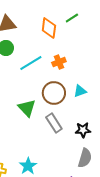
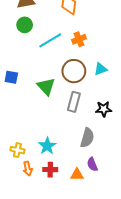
gray rectangle: (54, 123) -> (74, 102), turned 48
gray semicircle: (85, 158) -> (87, 138), moved

